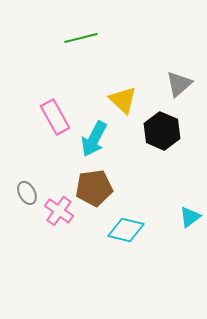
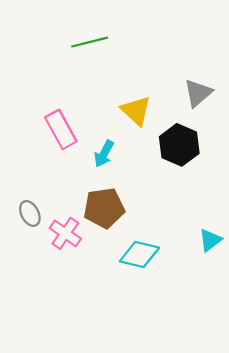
cyan arrow: (94, 139) -> (104, 154), size x0.7

